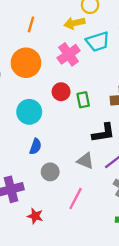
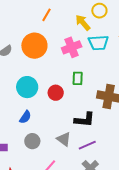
yellow arrow: (74, 23) -> (83, 23), turned 48
red circle: (61, 92) -> (56, 93), moved
green rectangle: (83, 100) -> (78, 78), moved

